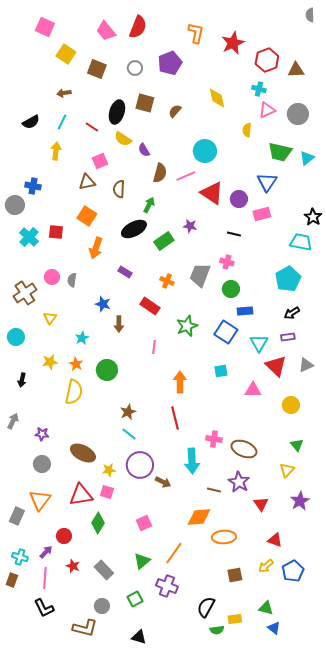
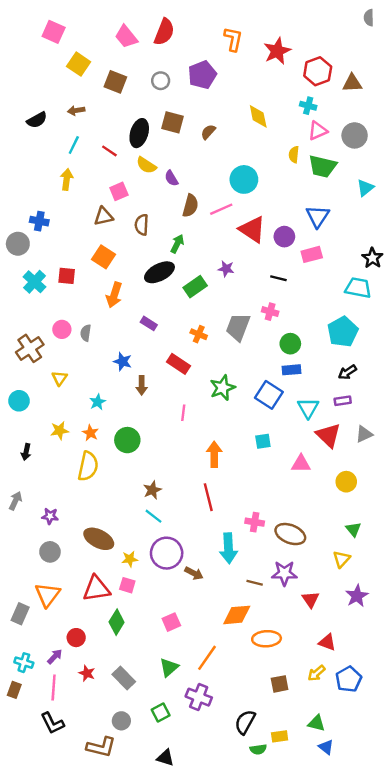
black semicircle: (31, 122) -> (37, 120), moved
green trapezoid: (280, 152) -> (322, 166), moved
green circle: (231, 289) -> (290, 344), moved
purple star: (239, 482) -> (284, 573), turned -30

